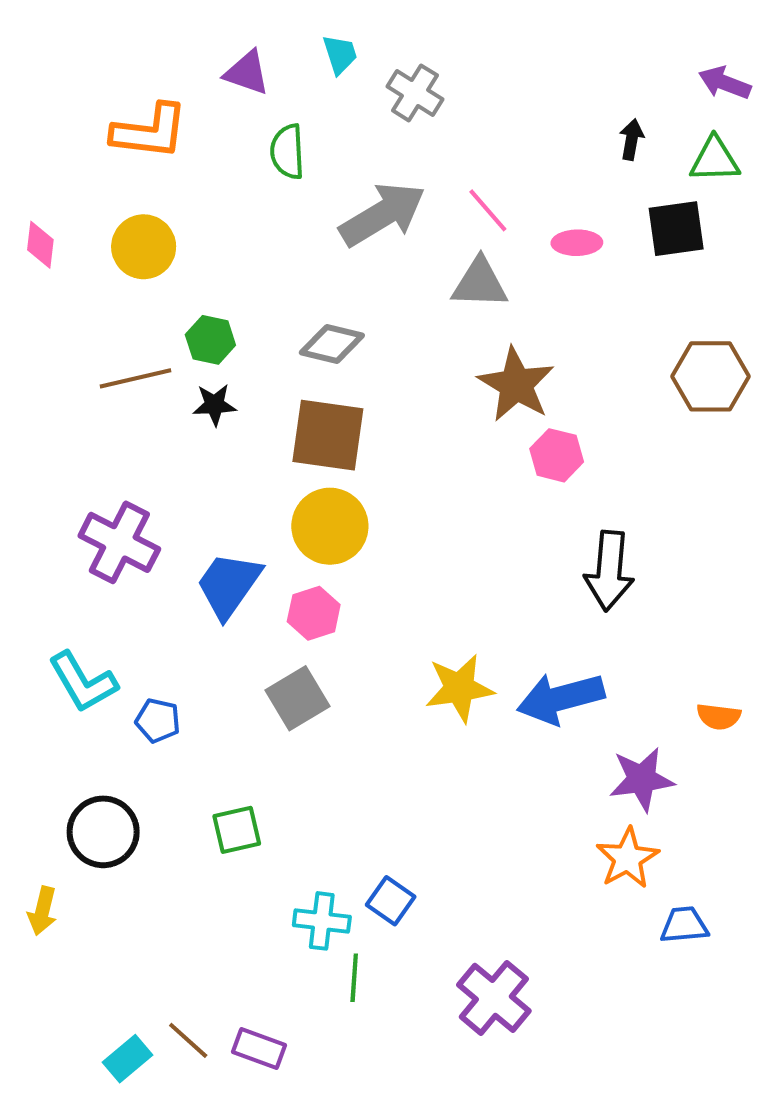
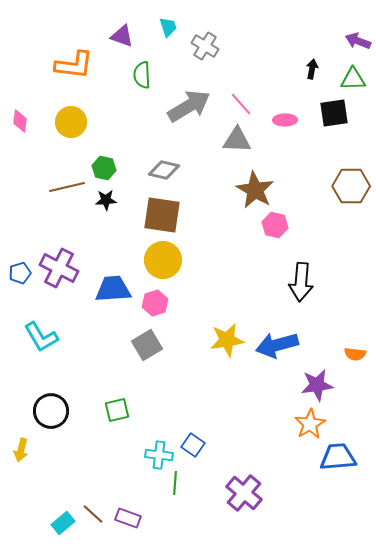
blue trapezoid: (229, 585) -> (113, 289), turned 51
blue pentagon: (158, 721) -> (20, 273), moved, turned -30
blue trapezoid: (684, 925) -> (338, 457), size x1.5

